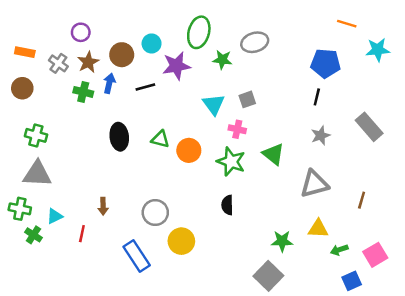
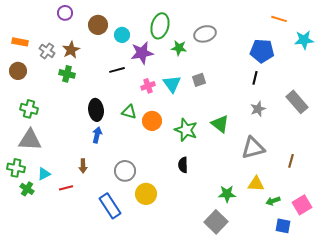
purple circle: (81, 32) -> (65, 13), moved
brown circle: (122, 55) -> (98, 25), moved
blue arrow: (109, 83) -> (97, 135), moved
pink cross: (237, 129) -> (148, 86), moved, turned -32
red line: (82, 234) -> (66, 188), turned 64
blue square: (352, 281) -> (283, 226), turned 35

